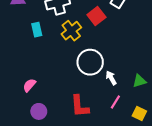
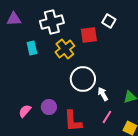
red square: (96, 16) -> (89, 35), turned 30
pink semicircle: (29, 85) -> (25, 111), moved
purple circle: (39, 111) -> (49, 107), moved

